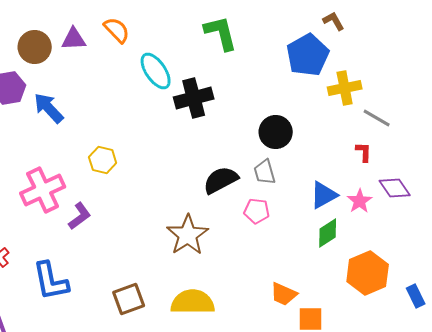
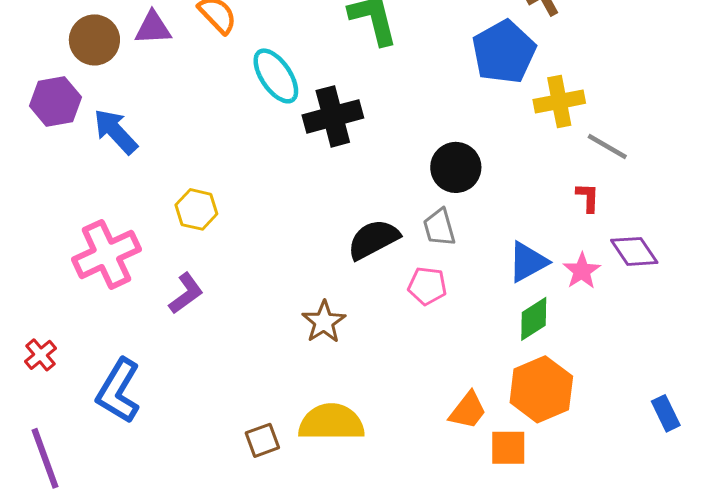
purple L-shape: (80, 216) -> (186, 293), moved
brown star: (188, 235) -> (324, 322), size x0.7
orange hexagon: (368, 273) -> (541, 389), moved
blue L-shape: (51, 281) -> (118, 391), turned 42
orange trapezoid: (284, 294) -> (468, 410), turned -76
brown square: (129, 299) -> (262, 440), moved, size x0.7

